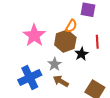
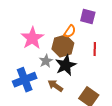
black star: (81, 54) -> (66, 65), moved, size x1.5
gray star: (55, 64) -> (46, 61), moved

